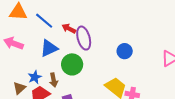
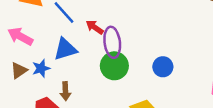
green circle: (72, 64) -> (114, 66), moved
blue star: (35, 77) -> (41, 68), moved
brown triangle: (19, 88) -> (19, 70), moved

